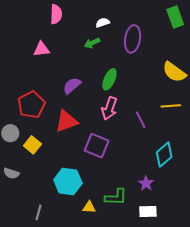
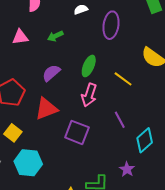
green arrow: (92, 43) -> (55, 36), moved
yellow line: (171, 106) -> (123, 79), moved, turned 42
purple line: (141, 120) -> (120, 120), moved
cyan hexagon: (68, 182) -> (28, 163), moved

